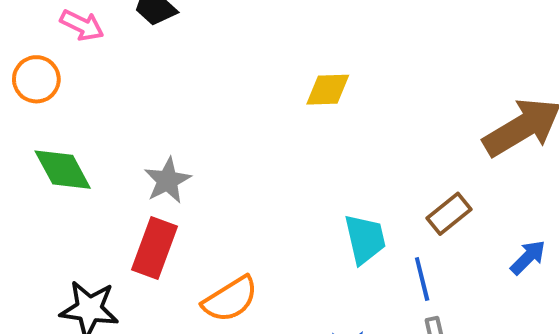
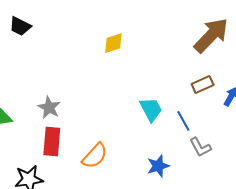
brown rectangle: (449, 214) -> (203, 85), moved, turned 30

